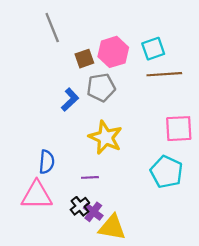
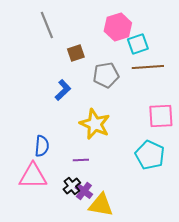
pink hexagon: (113, 52) -> (118, 27), moved
gray pentagon: (101, 87) -> (106, 75), moved

